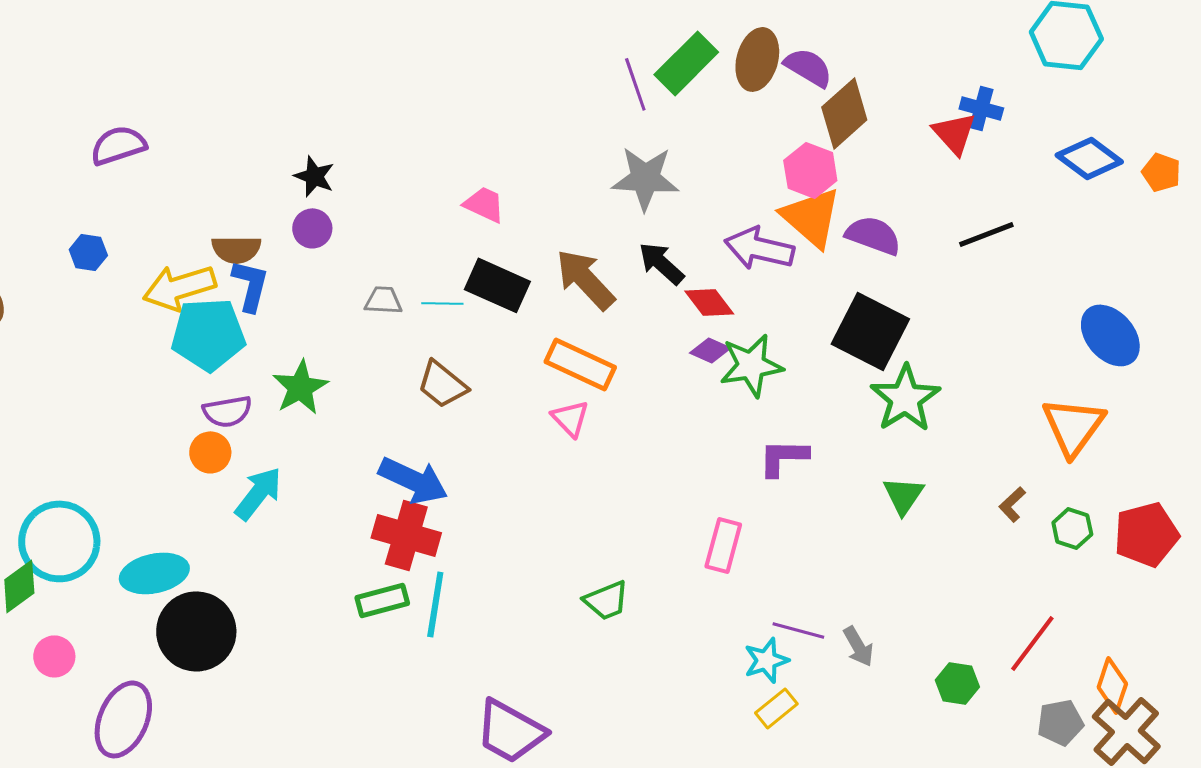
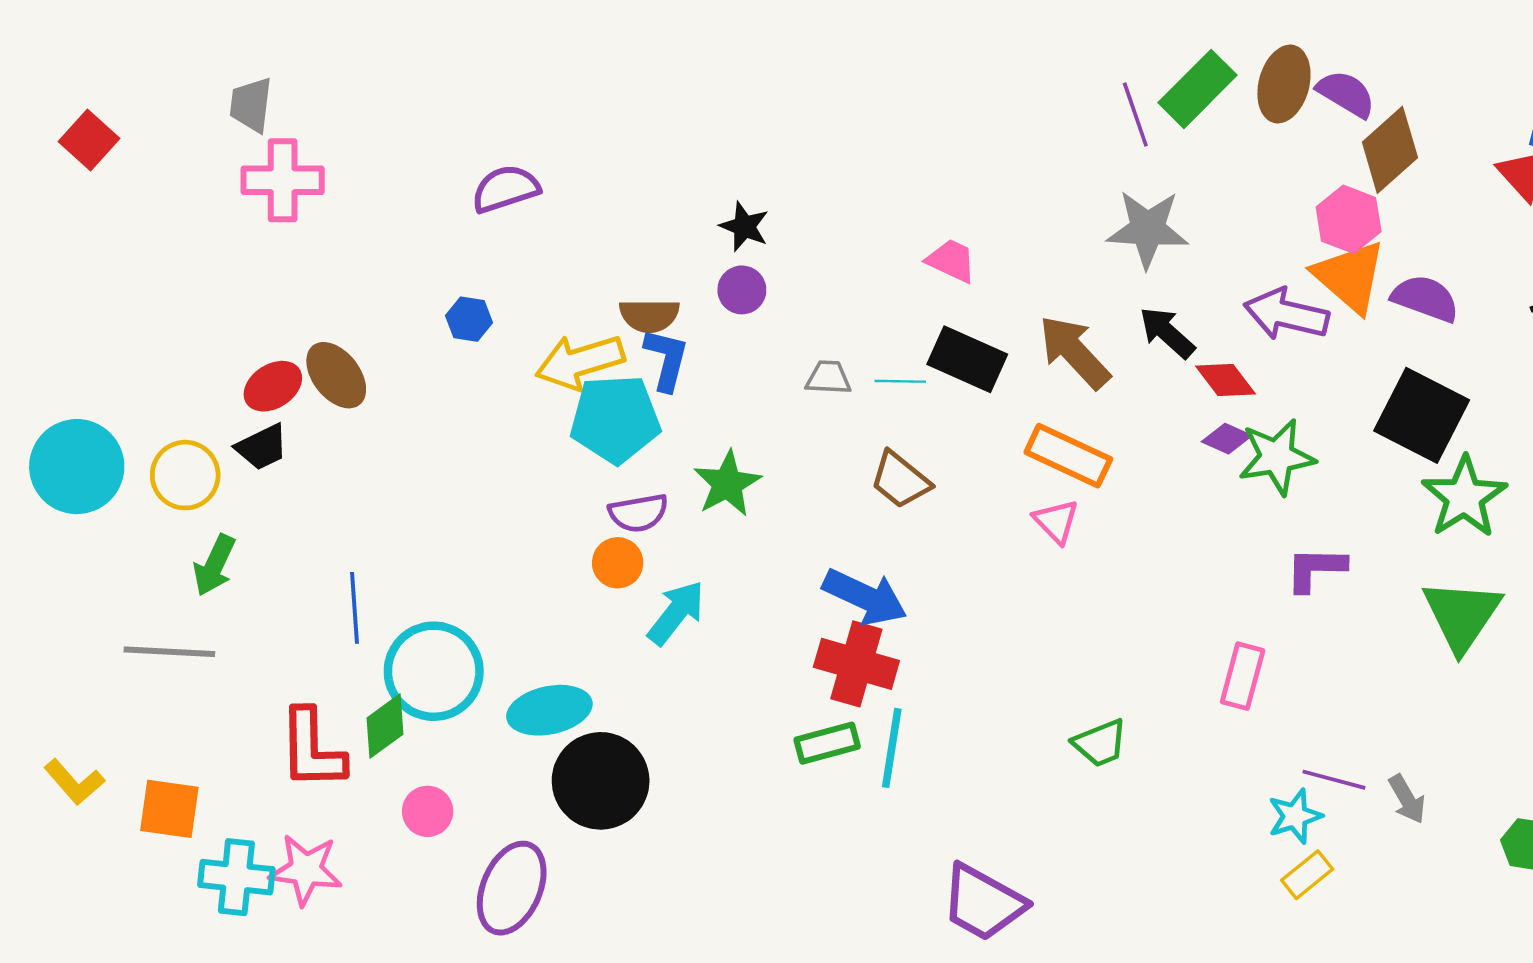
green triangle: (903, 495) -> (1462, 615), size x1.6

